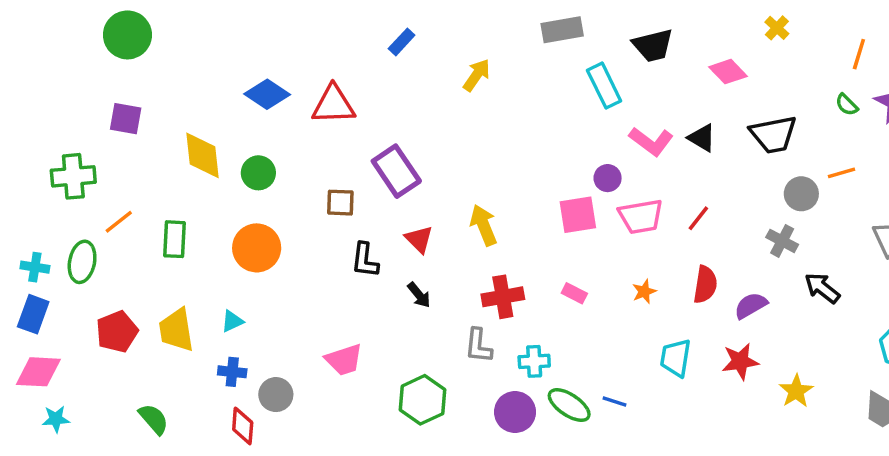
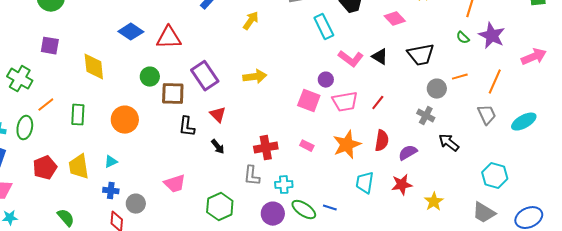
green circle: (258, 173) -> (150, 77), moved
green cross: (73, 176) -> (20, 79), turned 35
brown square: (340, 203) -> (173, 94), size x1.4
pink square: (578, 215) -> (309, 101), turned 30
yellow arrow: (484, 225) -> (255, 77), moved, turned 105
orange star: (644, 292) -> (347, 145), size x2.0

